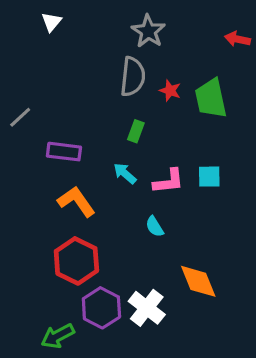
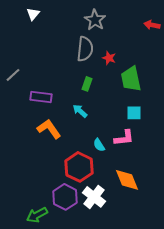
green trapezoid: (211, 98) -> (131, 79), moved
pink L-shape: (169, 181) -> (124, 138), moved
red hexagon: (76, 261) -> (79, 167), moved

